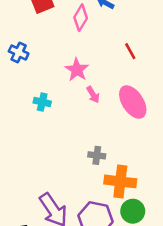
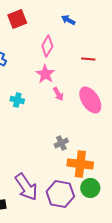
pink diamond: (81, 18) -> (47, 46), moved
red line: (130, 51) -> (88, 59), turned -56
gray cross: (97, 155) -> (61, 143), turned -32

